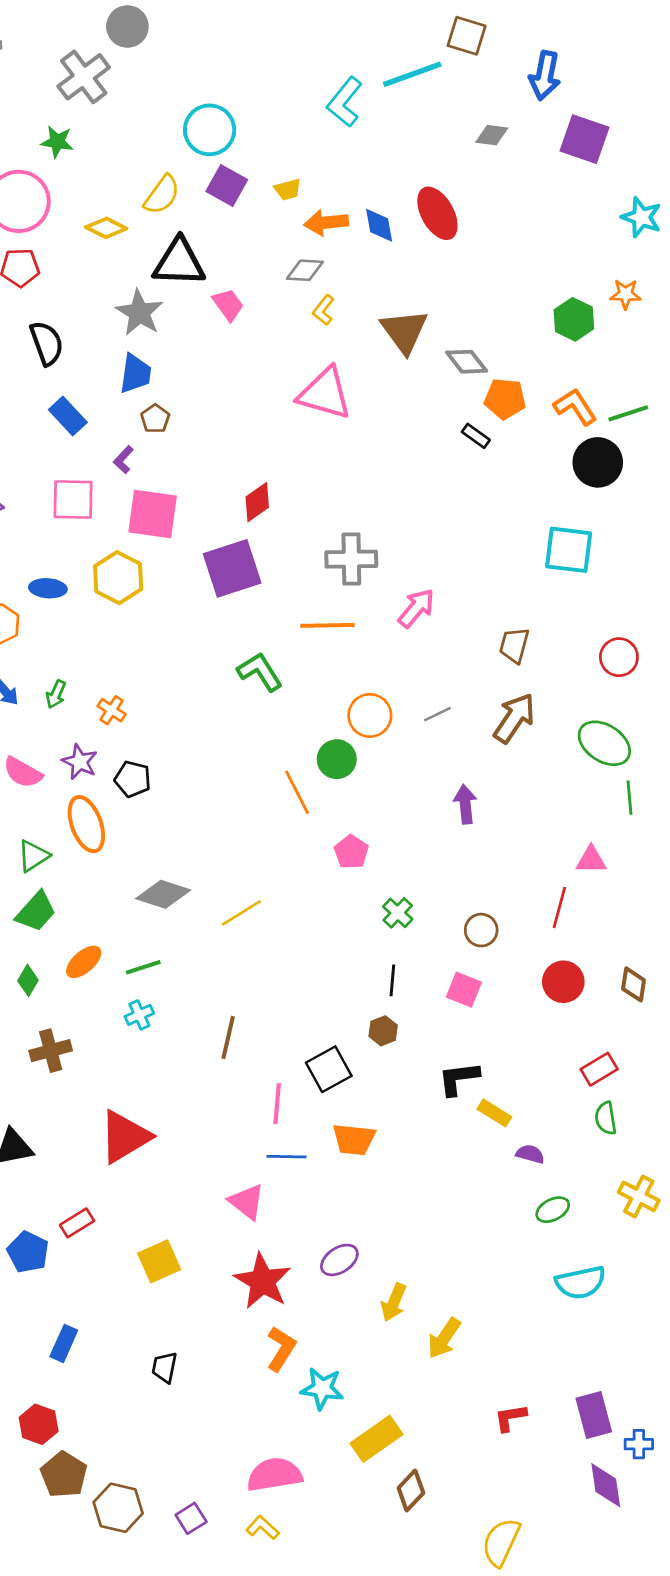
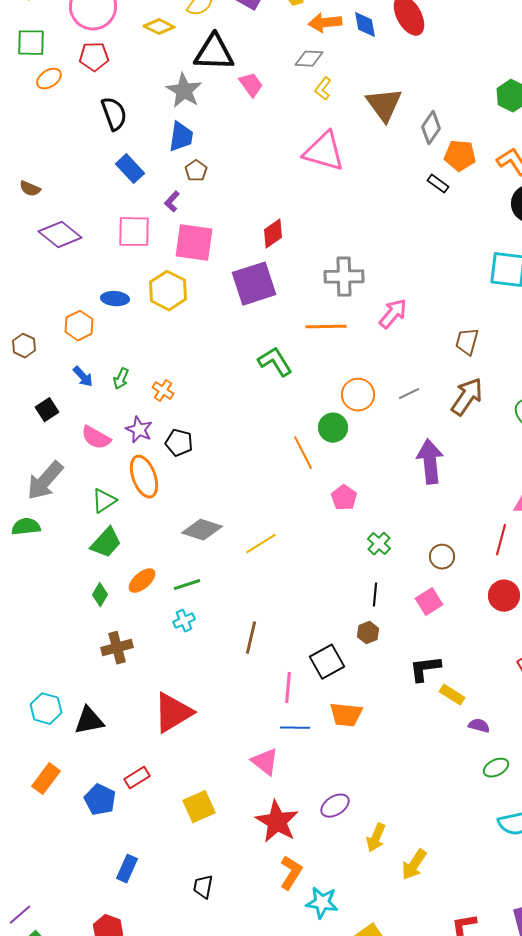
gray diamond: (467, 362) -> (431, 128), turned 72
purple arrow: (465, 804) -> (430, 462), size x1.5
pink square: (464, 990) -> (429, 602), turned 36

